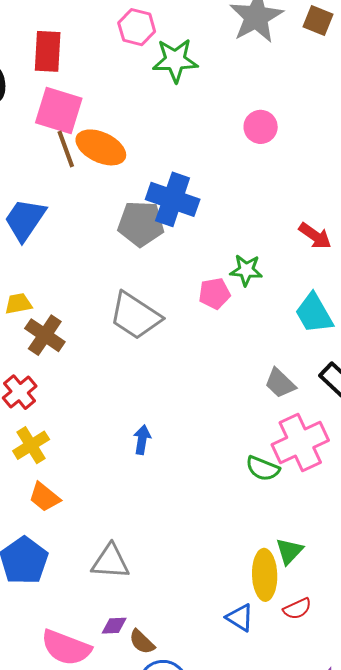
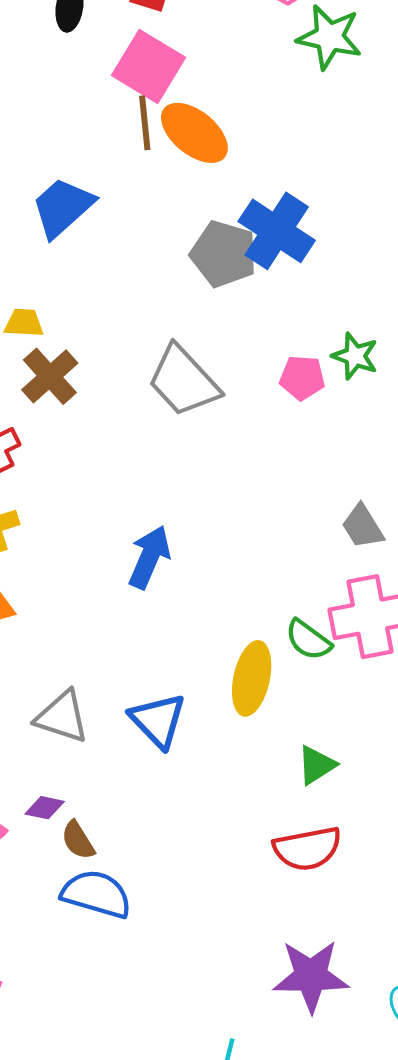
blue arrow: (142, 440) -> (149, 557), size x1.5
yellow ellipse: (265, 575) -> (252, 678), moved
red semicircle: (297, 609) -> (307, 849), size x1.6
blue triangle: (240, 618) -> (158, 720), moved, size x1.4

